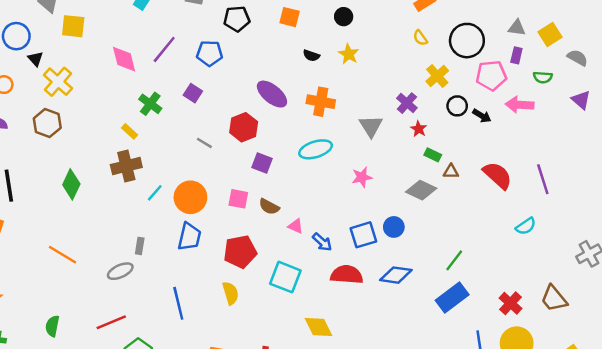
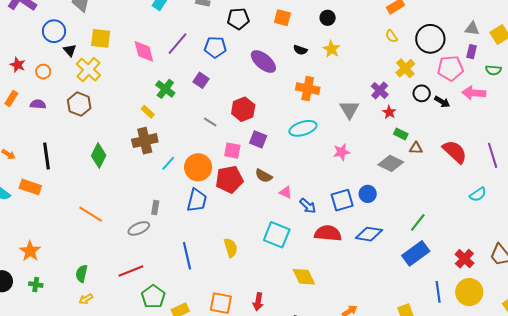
yellow square: (73, 26) -> (101, 38), moved
purple ellipse: (272, 94) -> (263, 62), moved
pink square: (238, 199) -> (232, 151), moved
red pentagon: (240, 252) -> (229, 179), moved

